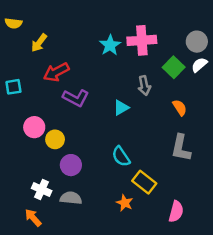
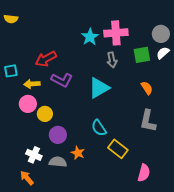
yellow arrow: (39, 43) -> (32, 84), moved, turned 49
green square: (174, 67) -> (142, 55), turned 36
gray arrow: (144, 86) -> (112, 60), moved
cyan triangle: (121, 108) -> (99, 88), size x1.6
orange star: (125, 203) -> (78, 153), moved

